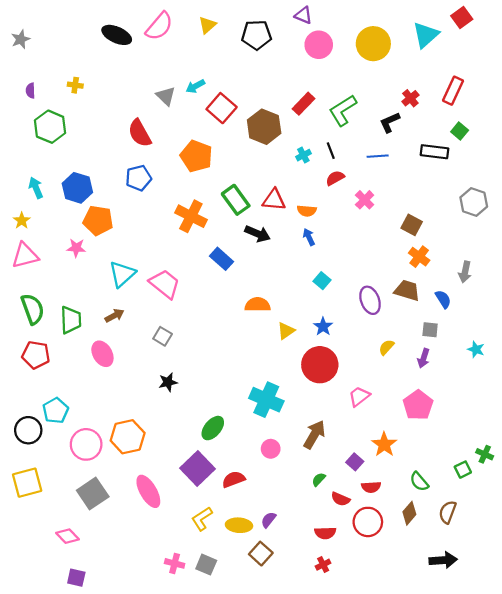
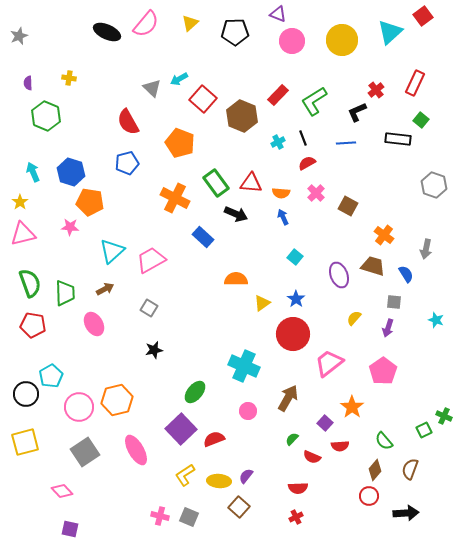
pink cross: (365, 200) -> (316, 193), moved
brown square: (412, 225) -> (348, 206), moved
pink trapezoid: (165, 284) -> (151, 260), turned -68
pink trapezoid: (359, 396) -> (329, 363), size x1.4
red circle: (368, 522) -> (369, 496), moved, size x0.7

